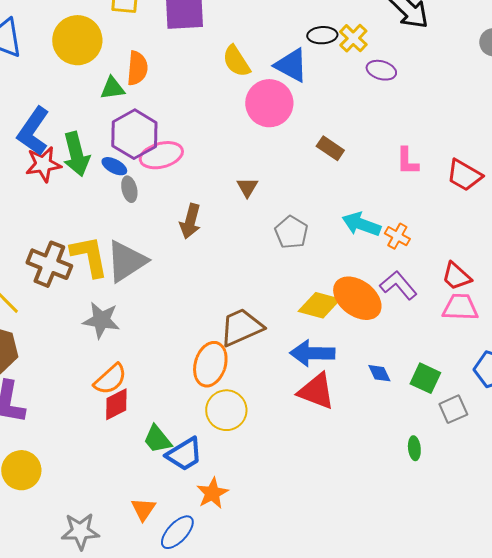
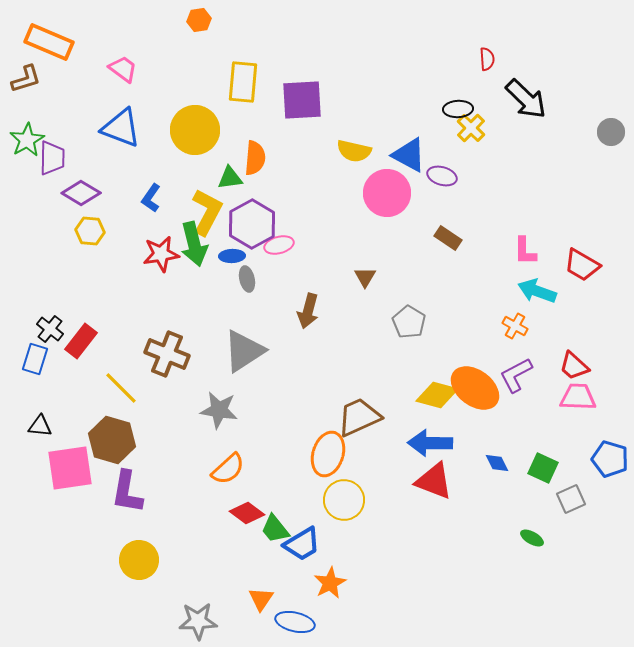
black ellipse: (322, 35) -> (458, 109), moved
yellow semicircle: (236, 61) -> (354, 151), turned -44
purple ellipse: (381, 70) -> (442, 176), moved
blue L-shape: (33, 131) -> (151, 198), moved, size x0.6
pink ellipse: (161, 155) -> (279, 245), size x0.7
blue ellipse: (114, 166) -> (232, 256), turned -30
cyan arrow: (361, 224) -> (537, 291), moved
yellow L-shape: (89, 256) -> (207, 212), moved, turned 39
purple L-shape: (398, 285) -> (516, 375), turned -78
red diamond: (116, 404) -> (247, 513), moved, turned 64
green ellipse: (414, 448) -> (532, 538), turned -55
blue ellipse: (177, 532) -> (295, 622), turned 60

